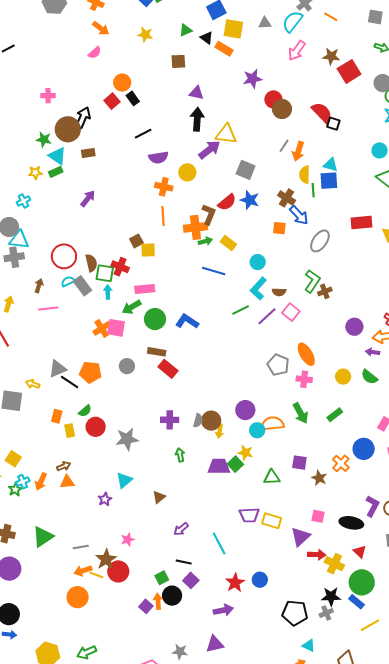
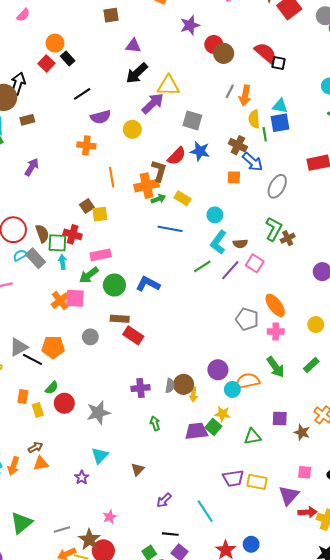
black arrow: (197, 119) -> (137, 73), turned -130
orange cross: (164, 187) -> (86, 145), moved

